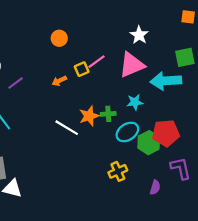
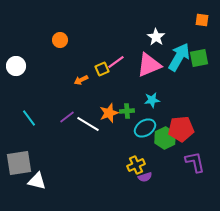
orange circle: (59, 38) -> (60, 40), moved
cyan arrow: (166, 81) -> (179, 57), moved, turned 124
purple line: (16, 83) -> (67, 117), moved
purple semicircle: (155, 187) -> (145, 177), moved, turned 56

